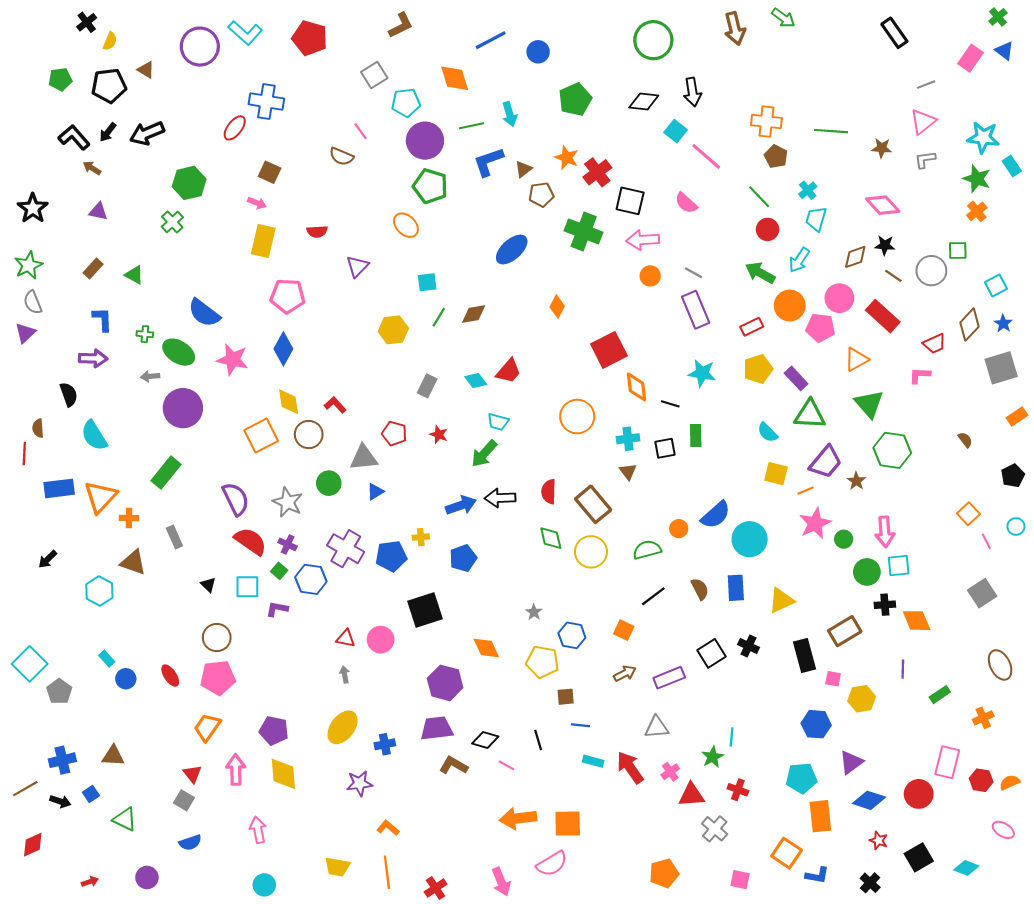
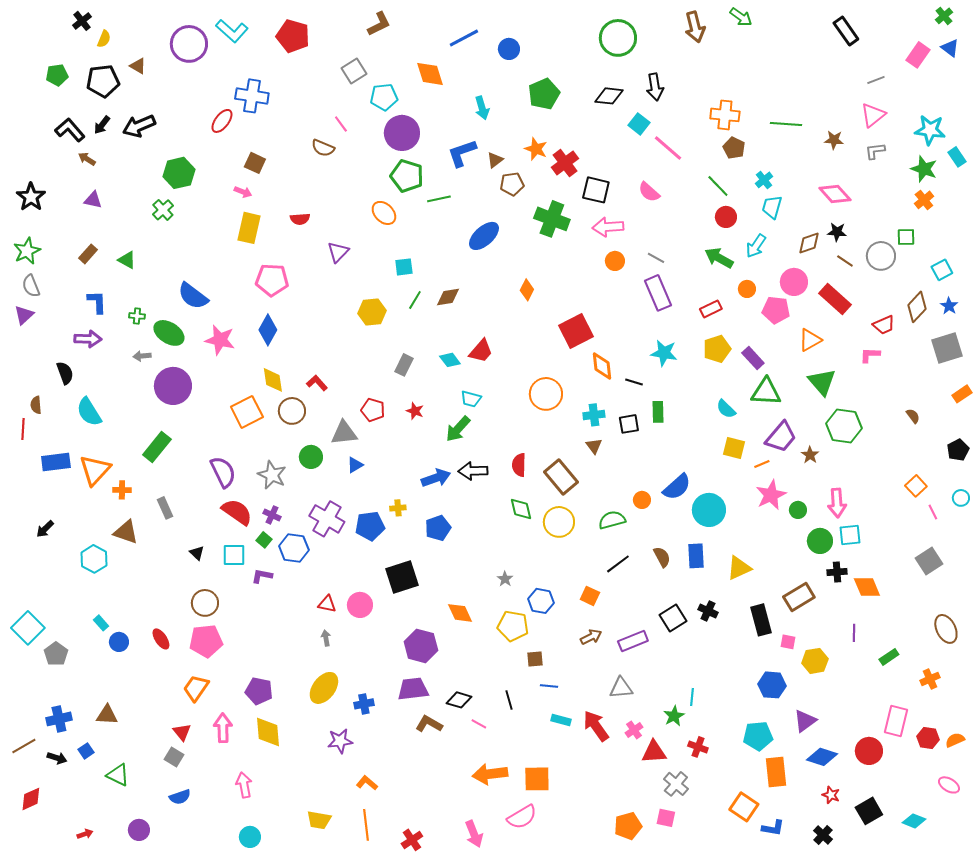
green line: (472, 126) -> (439, 199), moved
orange circle: (790, 306) -> (747, 289), size x0.6
pink square: (740, 880) -> (666, 818), moved

